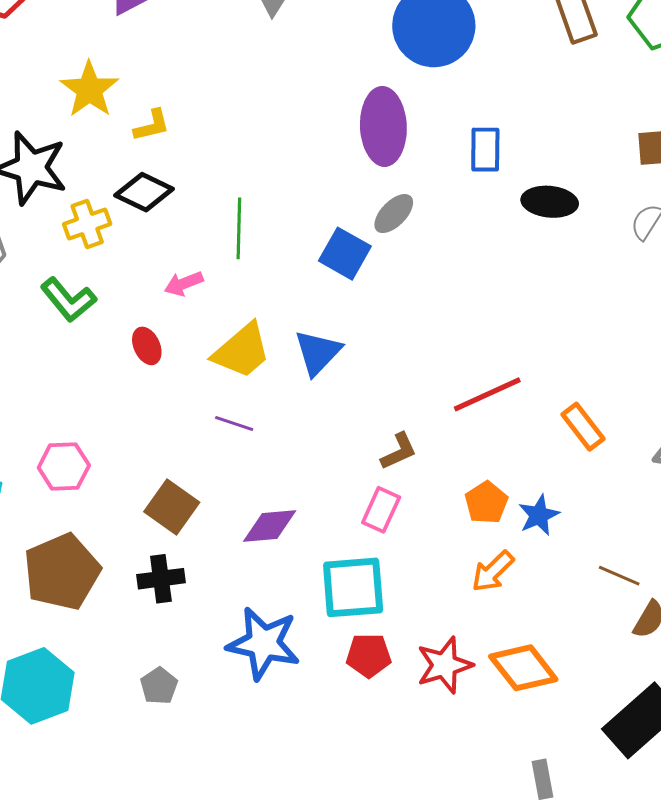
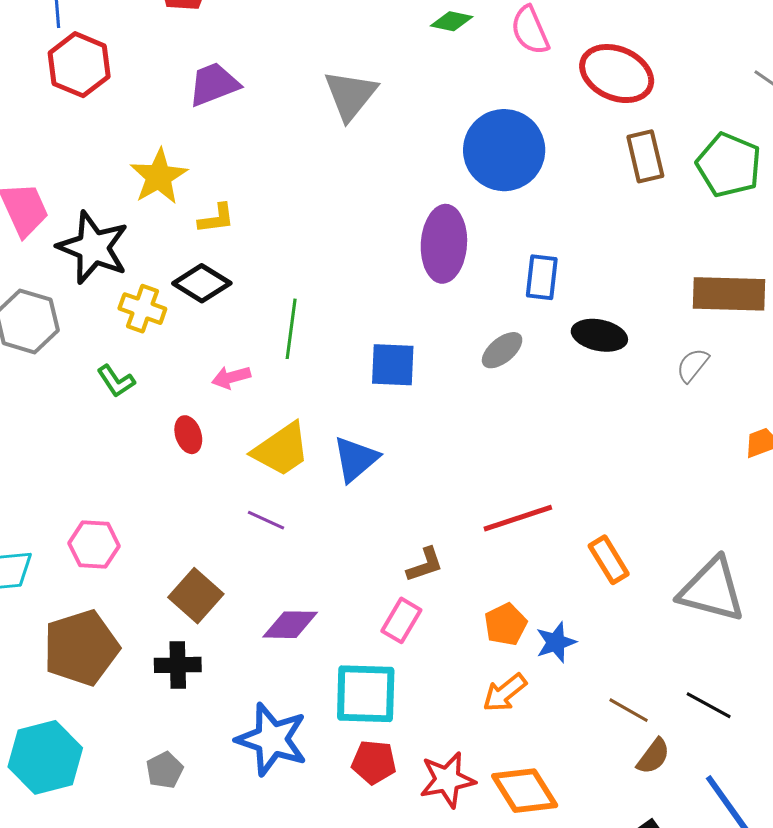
gray ellipse: (394, 214) -> (502, 350), moved
yellow cross: (87, 224) -> (142, 309), turned 33
blue square: (345, 254) -> (393, 365), turned -33
green L-shape: (68, 300) -> (116, 381), size x0.7

